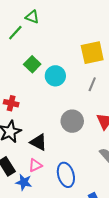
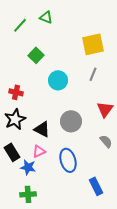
green triangle: (32, 17) -> (46, 17), moved
cyan circle: (55, 76) -> (58, 80), moved
gray circle: (72, 121) -> (71, 121), moved

